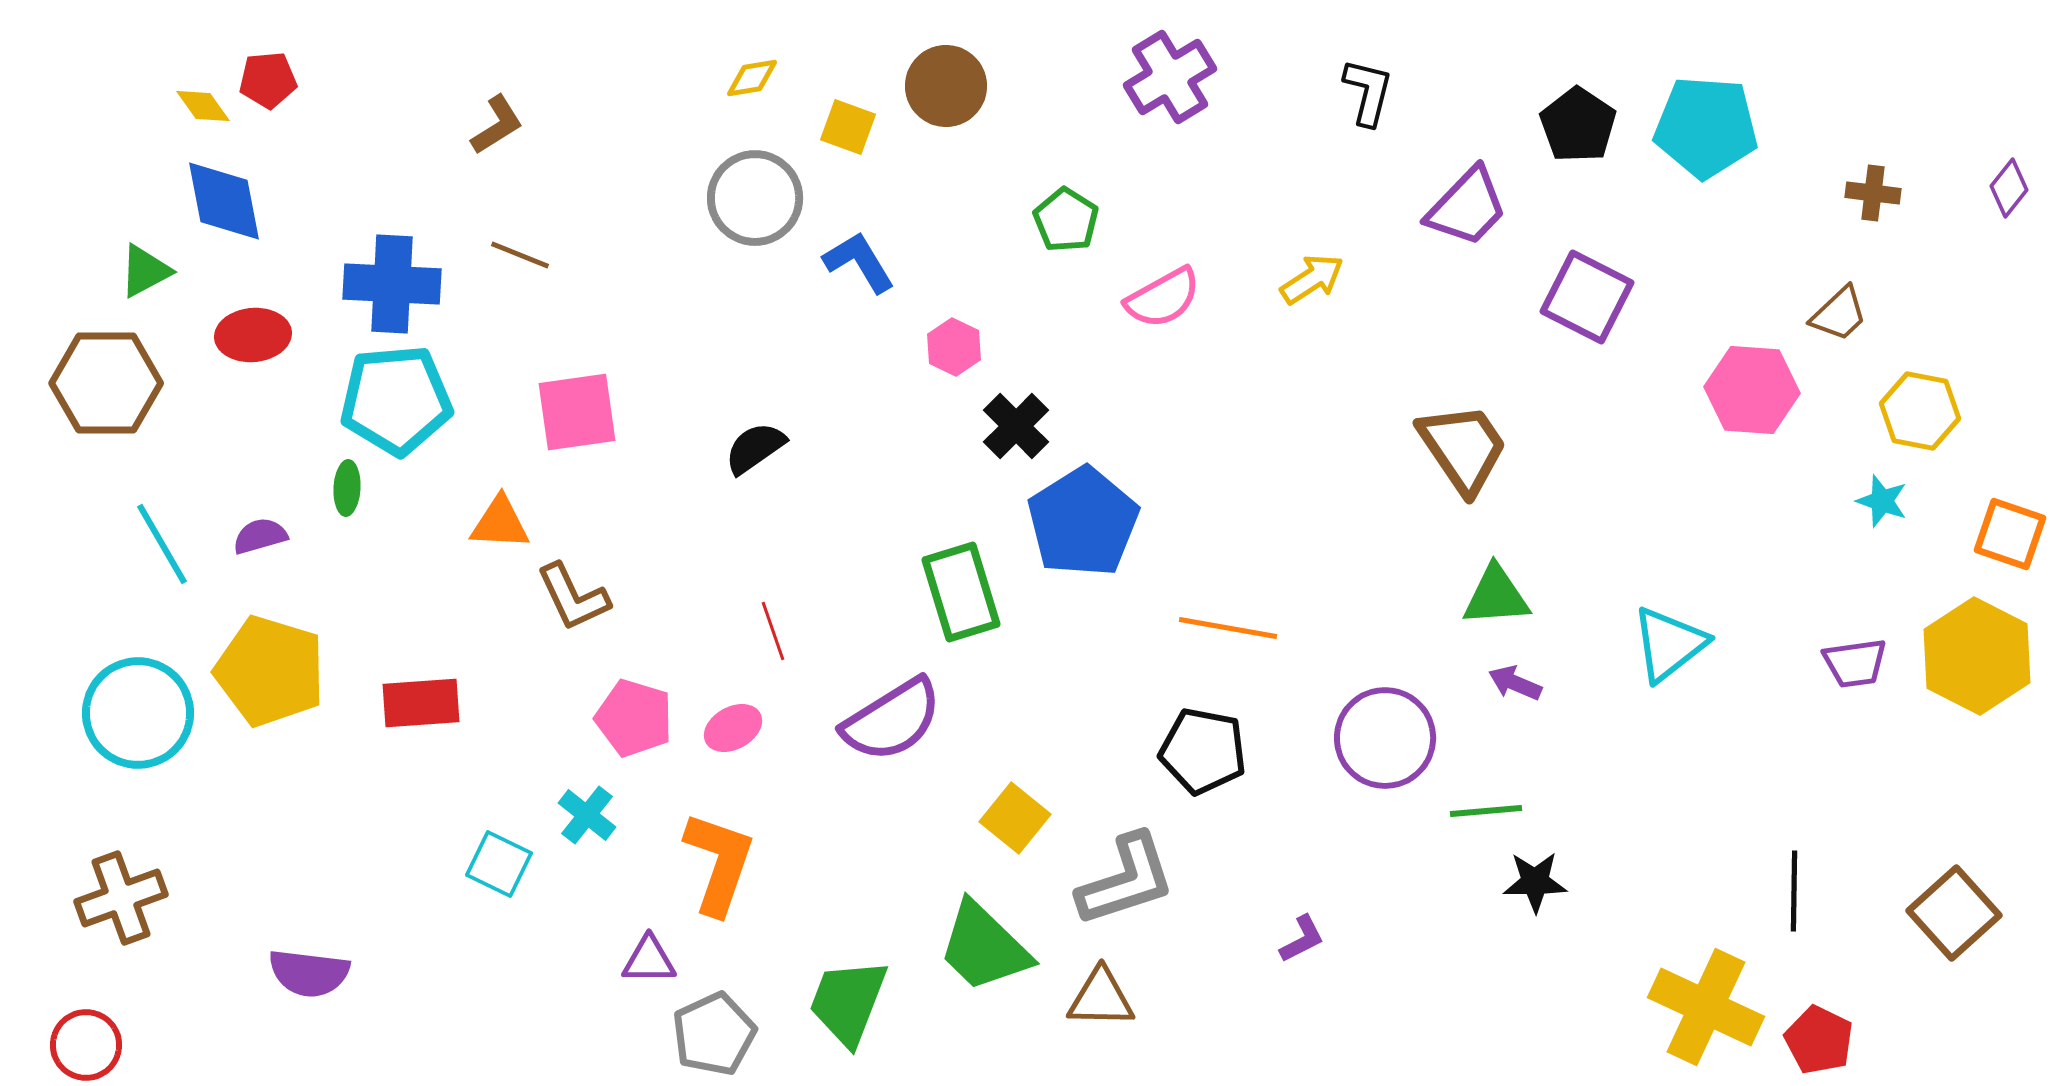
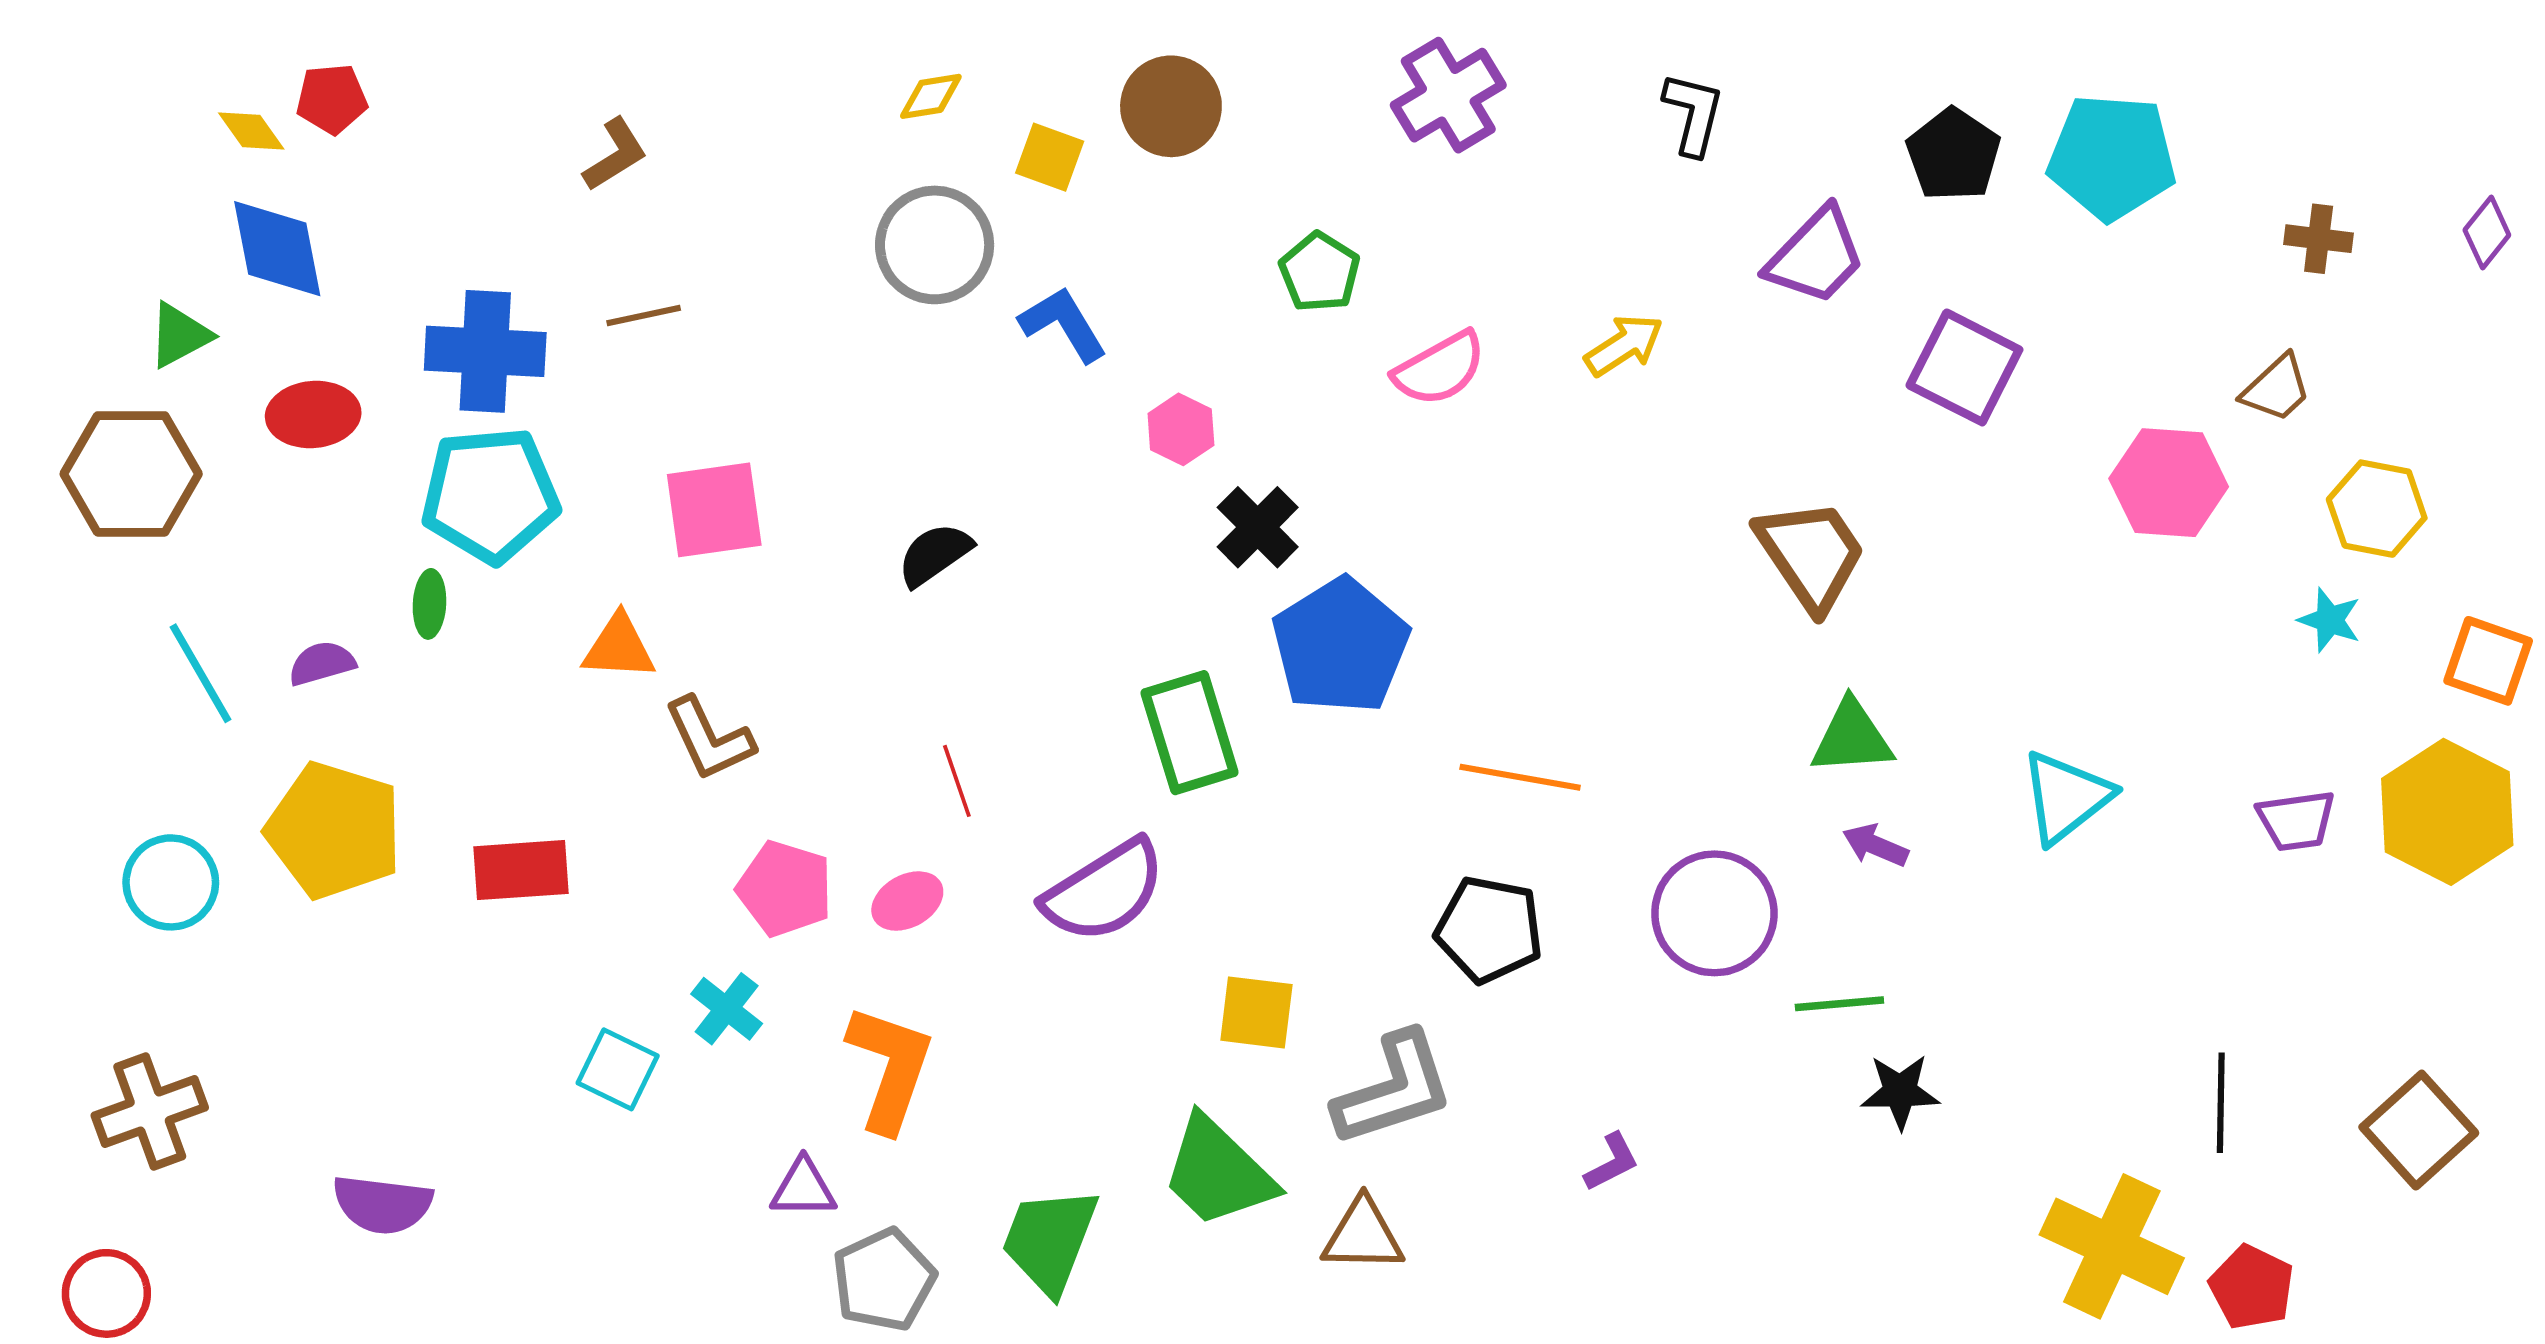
brown line: (520, 255) -> (644, 315), turned -34
cyan circle: (138, 713) -> (171, 882), size x0.7
yellow square: (1015, 818) -> (1256, 1012), turned -32

